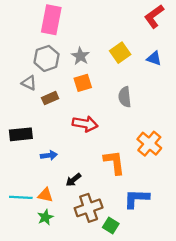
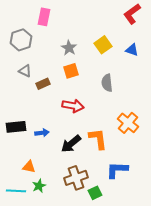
pink rectangle: (51, 20) -> (44, 17), size x0.7
gray hexagon: (47, 58) -> (21, 40), moved
black rectangle: (21, 134) -> (16, 127), moved
black arrow: (73, 180) -> (71, 144), moved, size x1.5
orange triangle: (45, 195) -> (29, 167), moved
cyan line: (21, 197) -> (16, 191), moved
green square: (111, 225) -> (95, 193), turned 32

